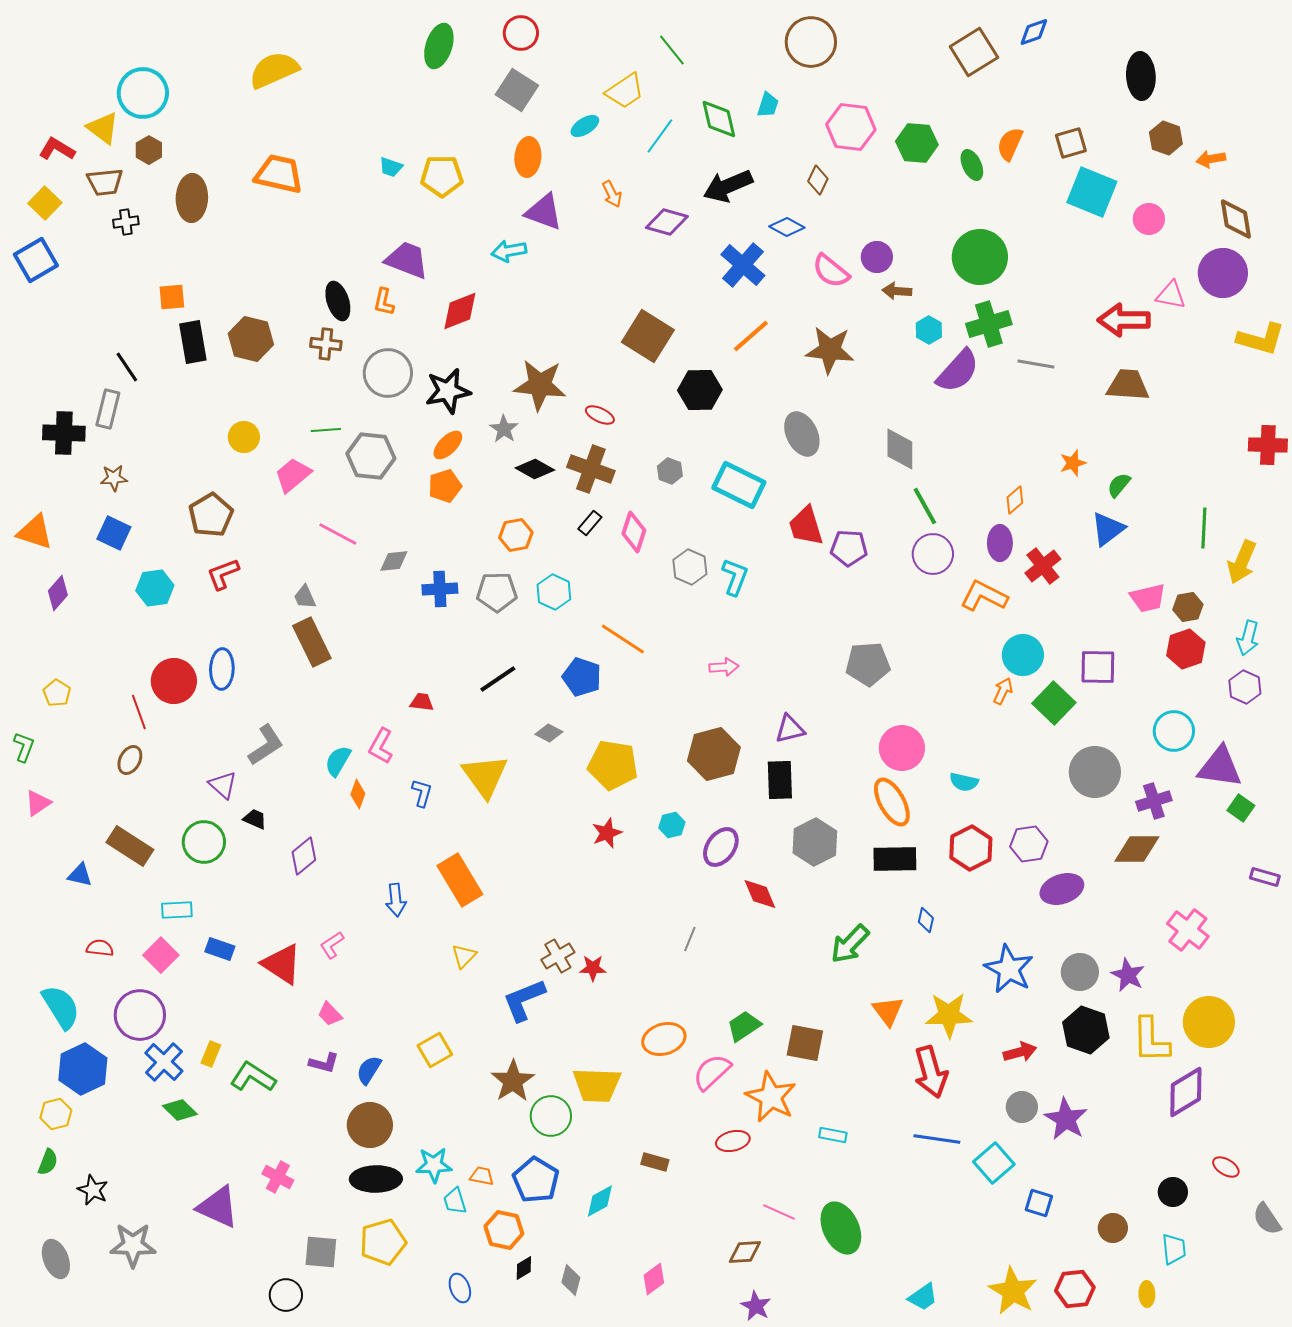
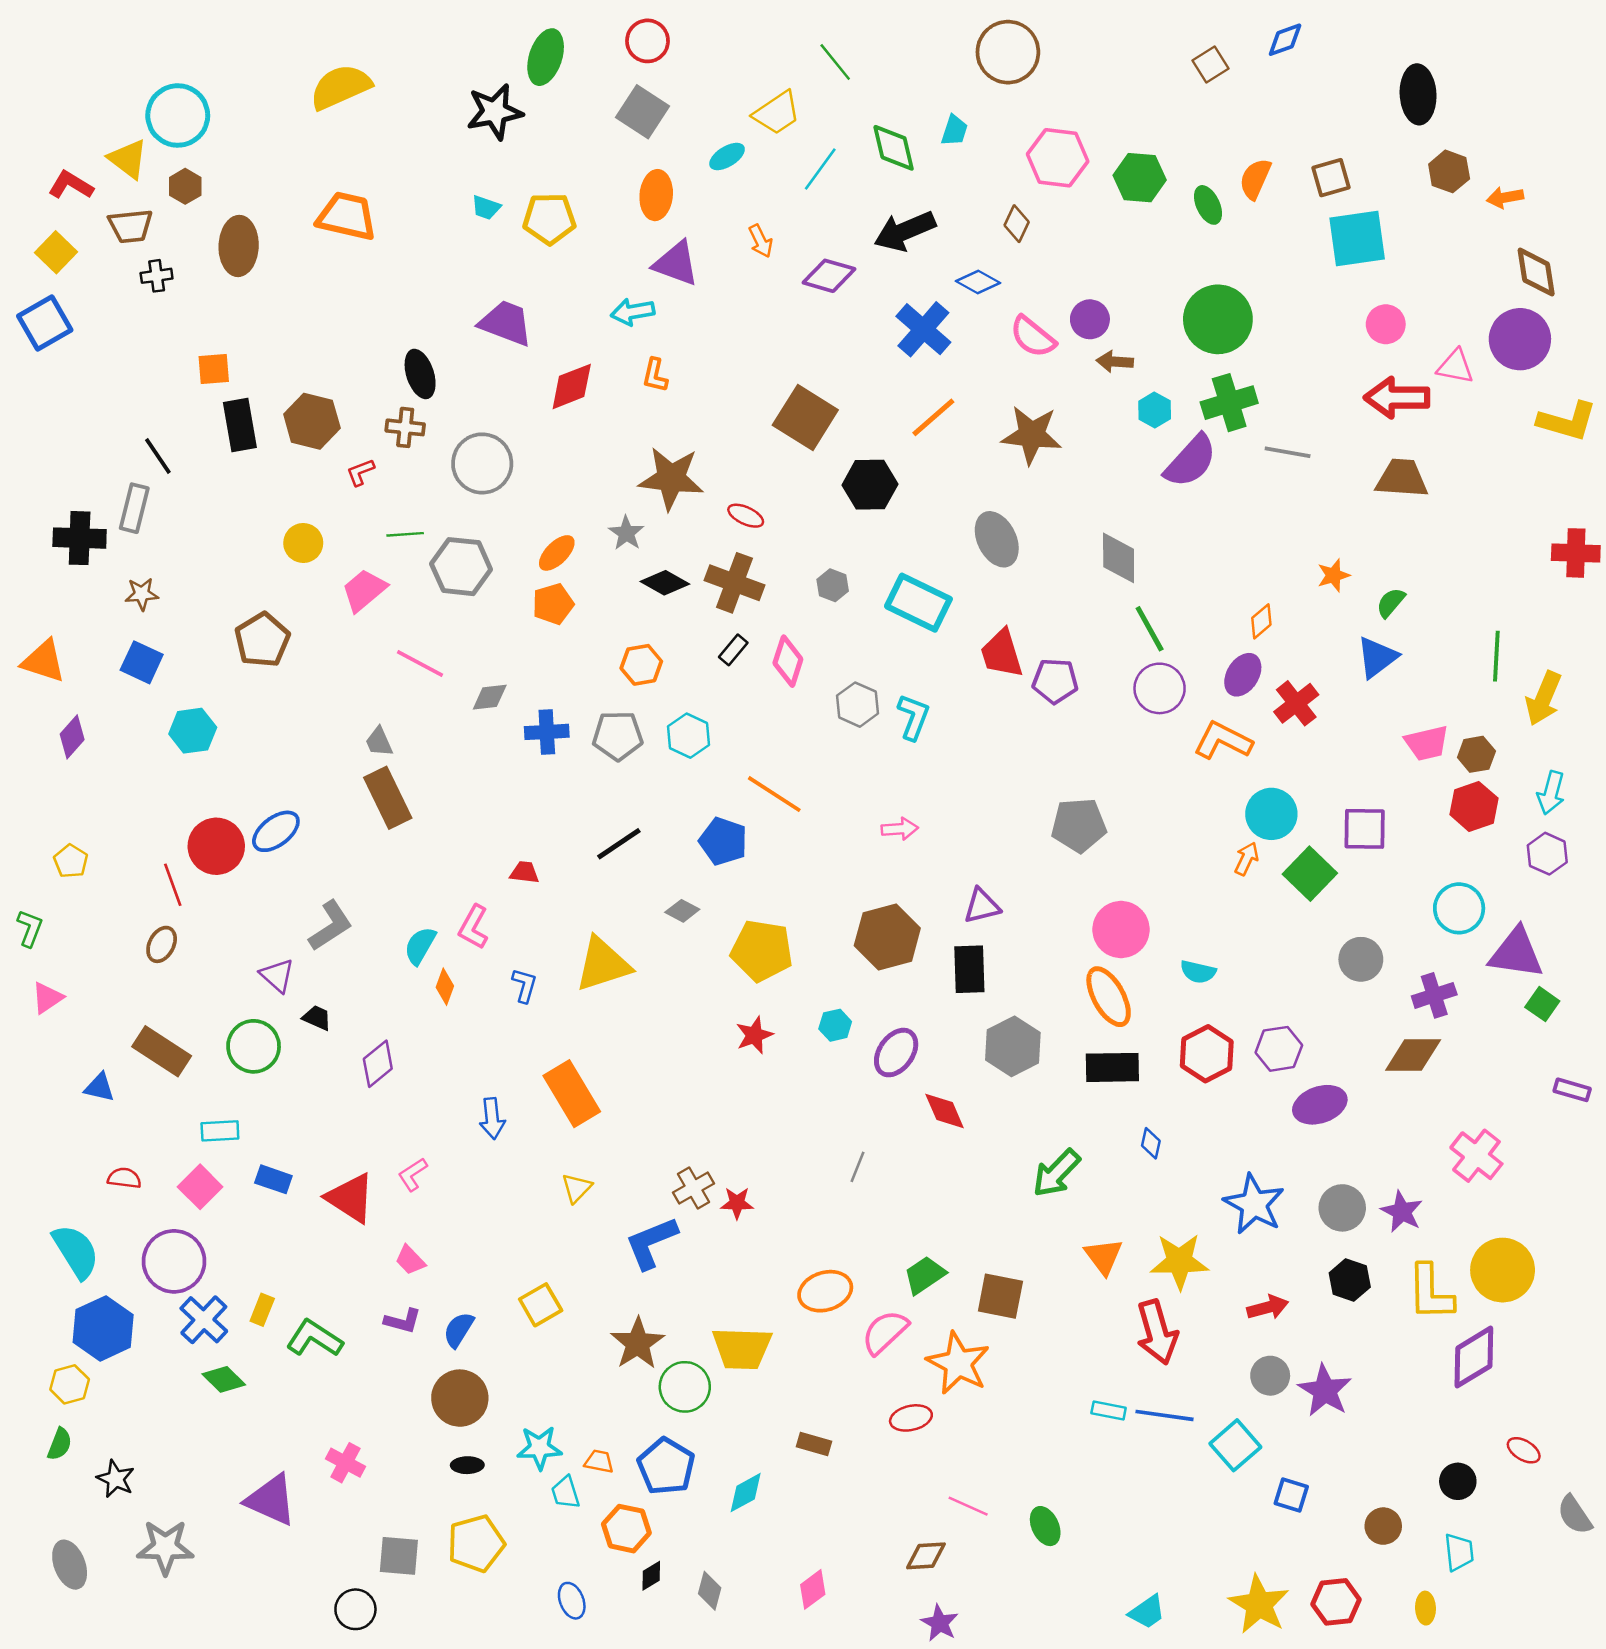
brown square: (974, 52) -> (1210, 65), size x0.6
cyan square: (1092, 192) -> (1357, 239), turned -30
pink circle: (1149, 219) -> (1386, 324), moved
orange L-shape: (384, 302) -> (655, 375), moved
black star: (448, 391) -> (495, 112), moved
purple ellipse: (1000, 543) -> (1243, 675), turned 32
red L-shape: (223, 574) -> (360, 472), moved, size x0.7
blue ellipse: (222, 669) -> (276, 831), turned 51
gray circle: (1095, 772) -> (1361, 959), size x0.7
yellow triangle: (485, 776) -> (603, 964), turned 48
black hexagon: (1086, 1030) -> (1350, 1280), size x0.7
cyan rectangle: (833, 1135) -> (1109, 1410), moved
black ellipse: (376, 1179) -> (467, 1465), size x0.5
green ellipse: (841, 1228) -> (1045, 1526), size x0.6

